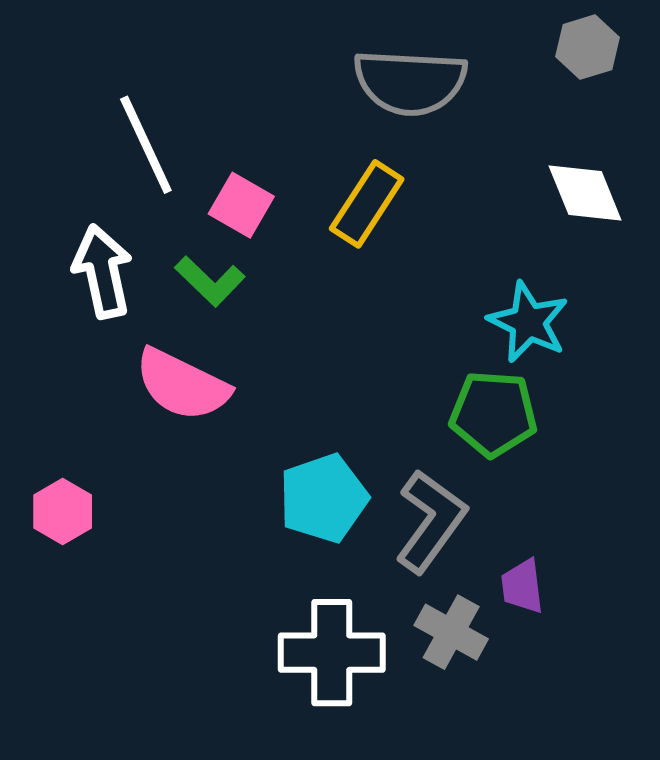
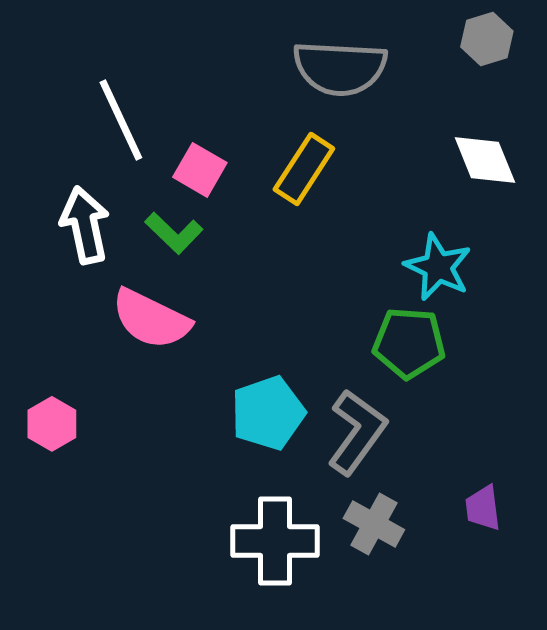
purple trapezoid: (522, 586) -> (483, 508), moved

